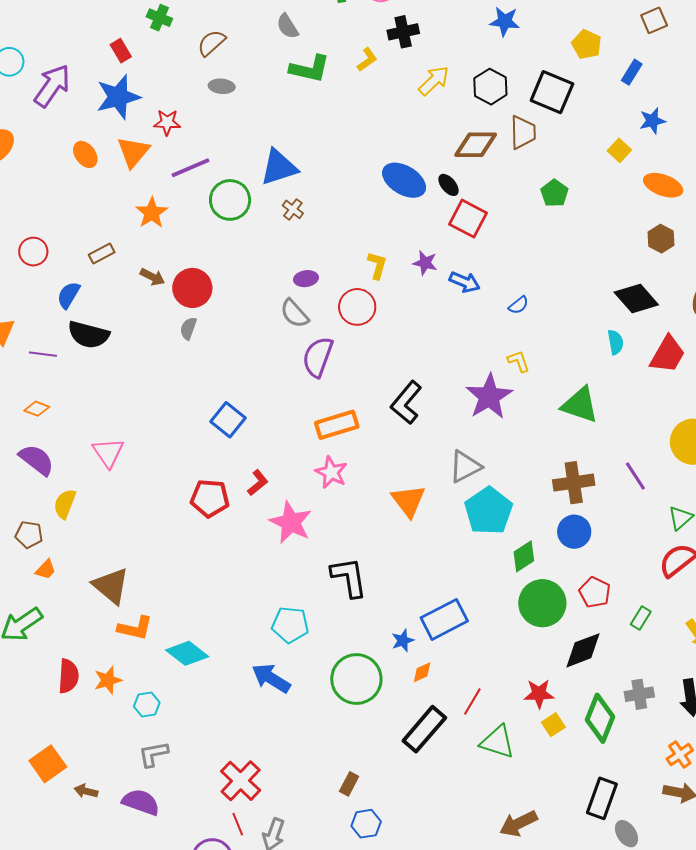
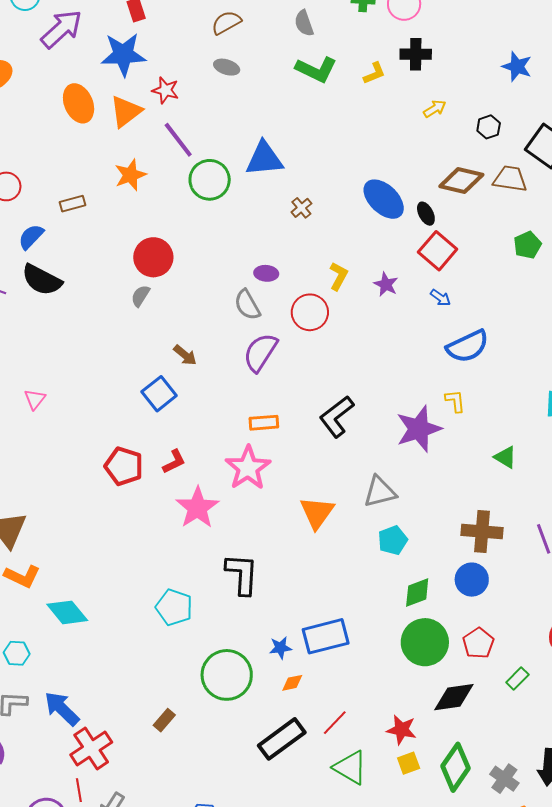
yellow arrow: (434, 81) -> (435, 109), size x0.7
black hexagon: (490, 87) -> (489, 127), size x0.7
brown trapezoid: (523, 132) -> (510, 179), turned -93
orange ellipse: (85, 154) -> (79, 103), size x1.4
purple line: (191, 168) -> (178, 140), turned 63
brown cross: (293, 209) -> (301, 208), moved
brown arrow: (152, 277) -> (185, 355), moved
blue arrow: (465, 282) -> (441, 298), moved, size x0.7
blue semicircle: (518, 305) -> (468, 346), size x2.0
green triangle: (580, 405) -> (505, 457), size x0.6
orange rectangle: (337, 425) -> (264, 423), size x0.7
pink triangle: (108, 453) -> (35, 399), size x0.7
pink star: (331, 472) -> (248, 468), size x1.4
cyan pentagon: (488, 511) -> (393, 540), size x0.6
blue arrow: (271, 678) -> (62, 709), moved
gray cross: (639, 694) -> (504, 779), moved, turned 32
brown rectangle: (349, 784) -> (164, 720), moved

